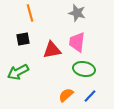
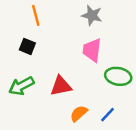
black square: (23, 39) -> (27, 46), turned 32
red triangle: (52, 50) -> (61, 86), moved
green ellipse: (84, 69) -> (118, 76), moved

